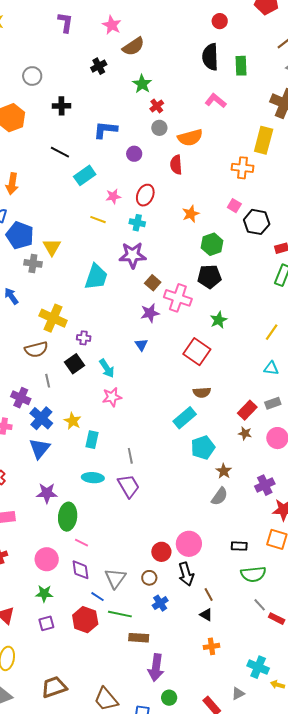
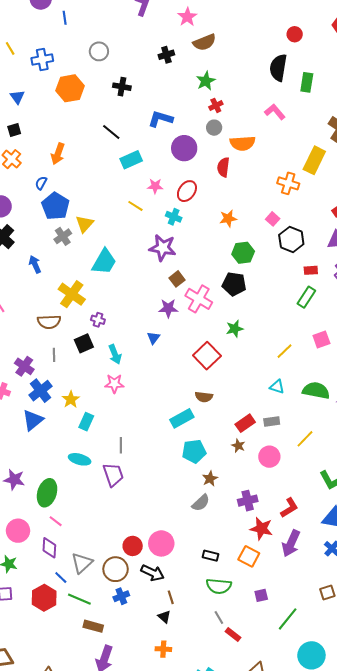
purple circle: (134, 154) -> (184, 148), size x1.6
gray cross: (33, 263) -> (63, 236), turned 36
cyan trapezoid: (96, 277) -> (104, 262), moved
purple star: (47, 493) -> (14, 480), moved
black arrow: (186, 574) -> (153, 573), turned -60
brown circle: (149, 578) -> (116, 569), size x1.6

